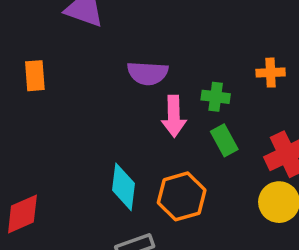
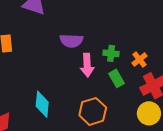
orange cross: (271, 73) -> (139, 59), moved, turned -35
cyan diamond: (124, 187) -> (42, 104), moved

